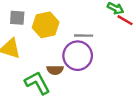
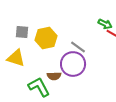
gray line: (84, 36) -> (78, 47), turned 35

